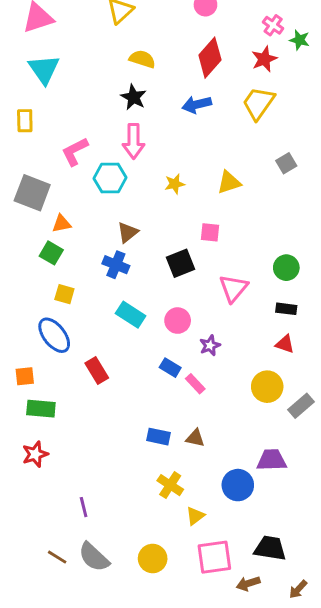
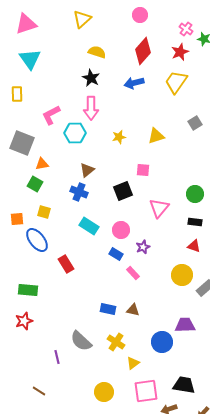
blue rectangle: (170, 368) -> (116, 254), moved
orange square: (25, 376) -> (17, 219), moved
gray semicircle: (94, 557) -> (81, 341), moved

